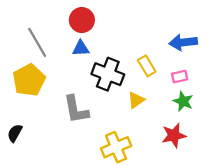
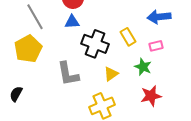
yellow triangle: (136, 100) -> (111, 74), moved
green star: (183, 101) -> (143, 67), moved

